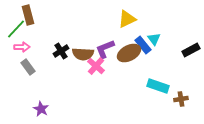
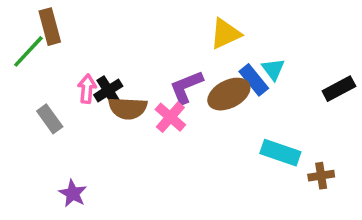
pink arrow: (22, 47) -> (87, 89), moved, turned -84
brown semicircle: (83, 54) -> (128, 108), moved

